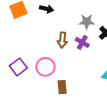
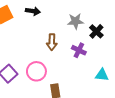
purple cross: (82, 42) -> (79, 50), moved

